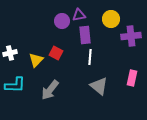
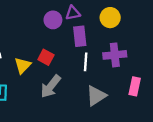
purple cross: (131, 36) -> (115, 55), moved
gray triangle: (99, 86) -> (96, 96), turned 48
gray arrow: (50, 90) -> (51, 86), moved

